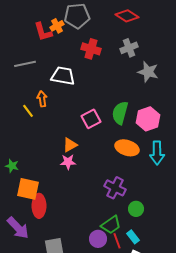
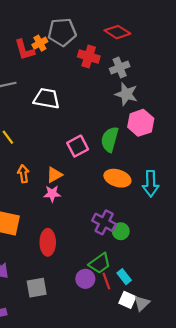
red cross: (91, 49) -> (89, 56), moved
gray star: (148, 72) -> (126, 94), moved
orange arrow: (42, 99) -> (23, 174), moved
pink hexagon: (148, 119) -> (141, 123), moved
red ellipse: (39, 206) -> (48, 242), moved
green circle: (136, 209) -> (121, 231), moved

